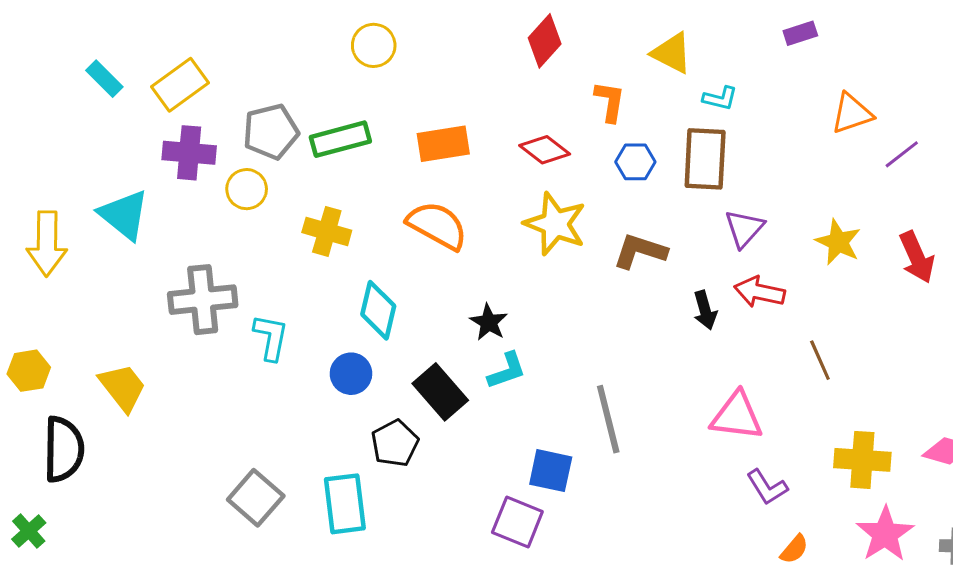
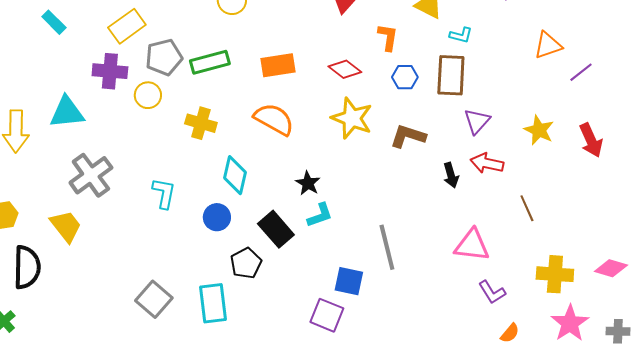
yellow rectangle: (180, 85) -> (127, 26), moved
cyan triangle: (124, 215) -> (67, 112), turned -45
gray cross: (203, 300) -> (91, 175), moved, turned -30

